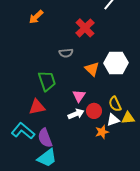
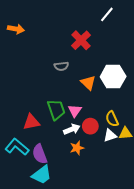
orange arrow: (36, 17) -> (16, 29), moved, turned -126
green trapezoid: (47, 81) -> (56, 110), moved
orange star: (102, 132) -> (77, 148), moved

